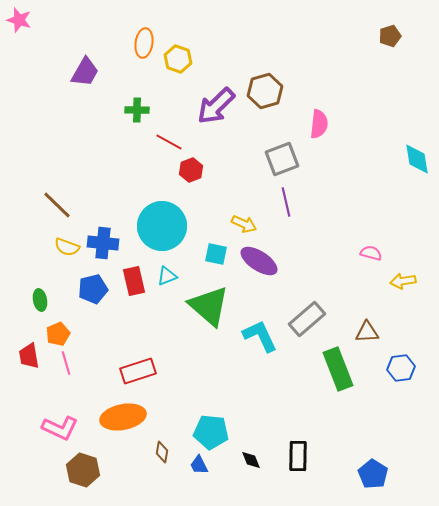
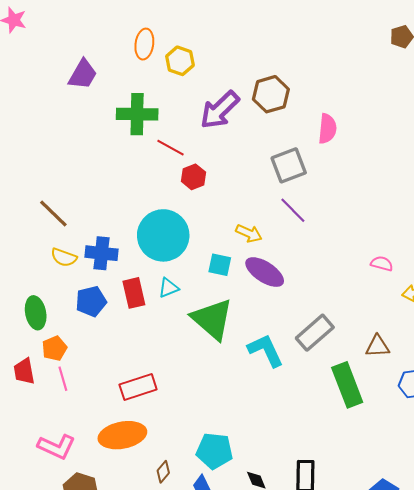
green cross: (137, 110) -> (137, 114), size x1.6
purple line: (286, 202) -> (293, 210), turned -32
green ellipse: (40, 300) -> (36, 313), size x1.4
brown diamond: (162, 452) -> (163, 472), turned 30

